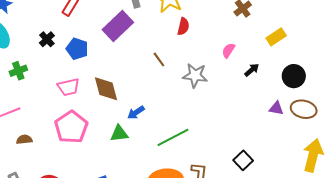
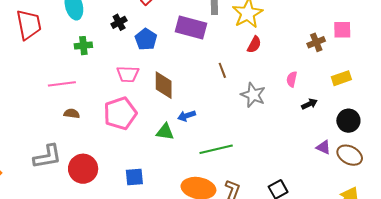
purple rectangle: (118, 26) -> (191, 28), turned 44
pink semicircle: (228, 50) -> (292, 79), turned -35

